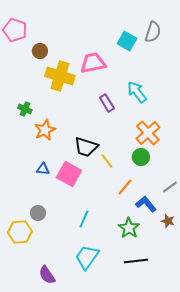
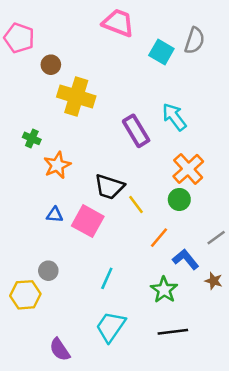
pink trapezoid: (93, 63) -> (118, 23), moved, turned 32
purple rectangle: (107, 103) -> (136, 131), size x1.4

